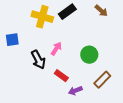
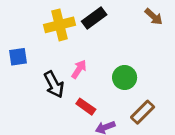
brown arrow: (101, 11) -> (154, 17), moved
yellow cross: (42, 17) -> (60, 25), turned -30

